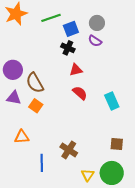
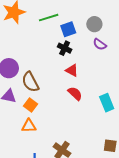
purple semicircle: (95, 41) -> (100, 44), moved
red triangle: (76, 70) -> (72, 70), turned 40
orange triangle: (22, 137) -> (29, 126), moved

